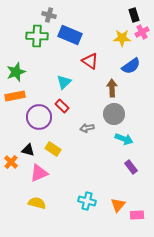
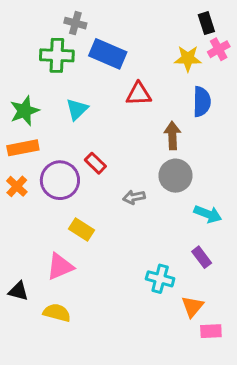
red triangle: (90, 61) -> (139, 94), turned -36
blue semicircle: (131, 66) -> (202, 102), turned -54
cyan triangle: (64, 82) -> (77, 109), moved
cyan arrow: (124, 139) -> (208, 214), moved
black triangle: (28, 150) -> (18, 291), moved
orange cross: (11, 162) -> (17, 186), moved
cyan cross: (87, 201) -> (160, 279), moved
orange triangle: (118, 205) -> (192, 307), moved

